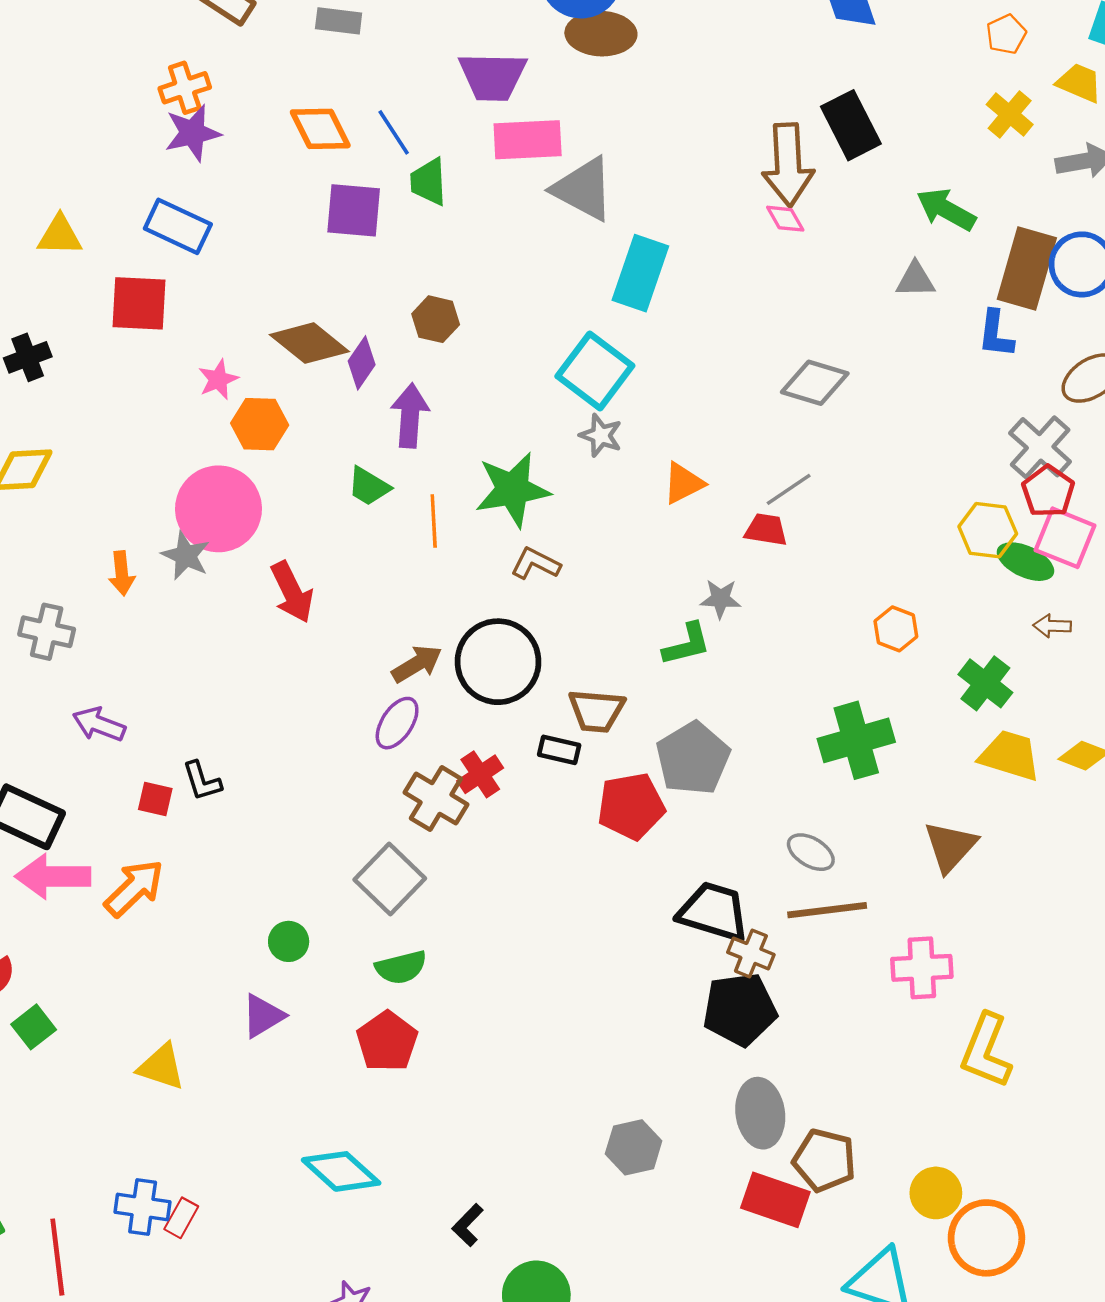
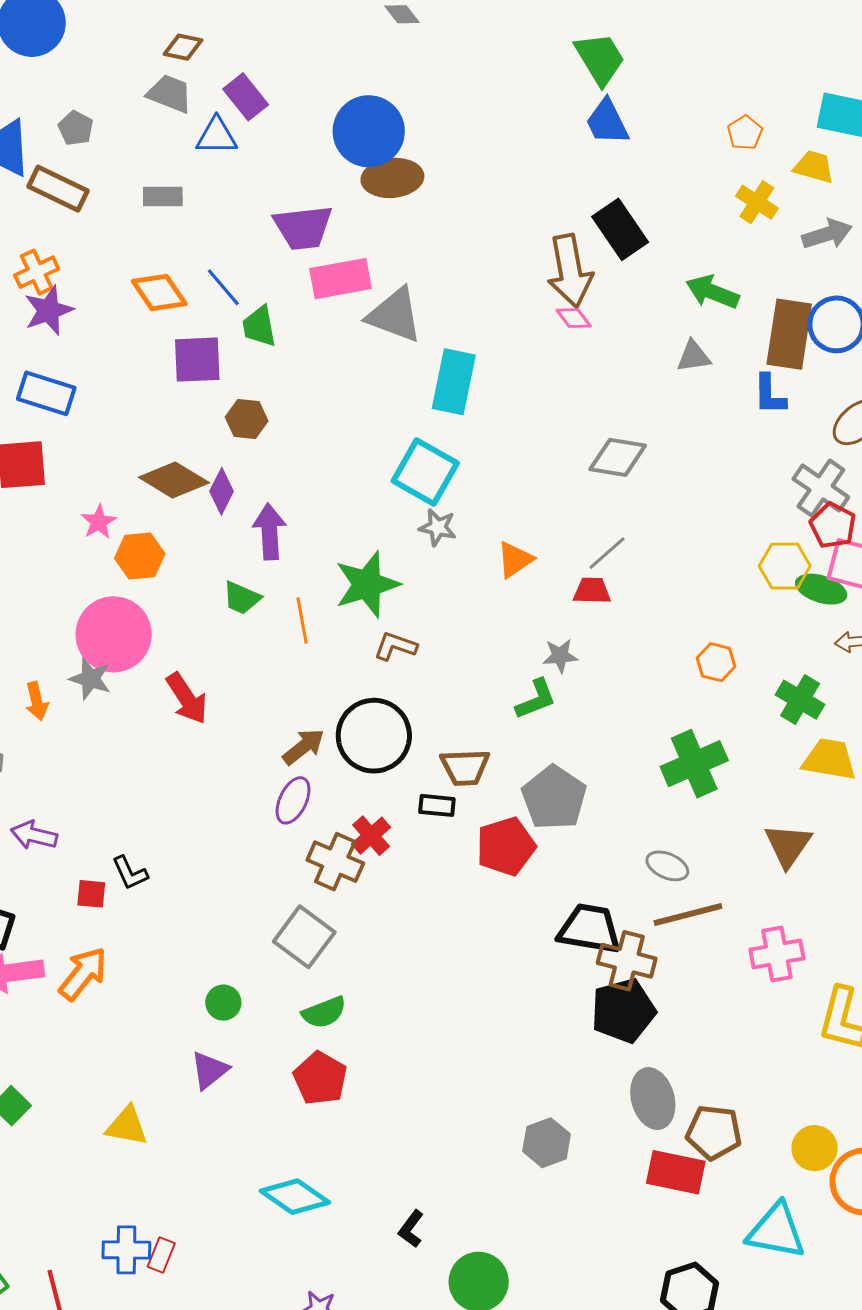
brown hexagon: (436, 319) -> (247, 419), moved
brown cross: (751, 953) -> (627, 961), size x1.4

